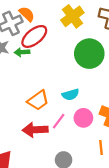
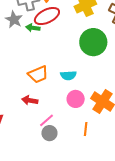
pink line: (59, 121) -> (47, 120), moved
red arrow: (35, 130) -> (30, 100), size x0.7

